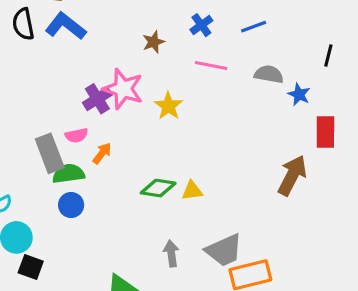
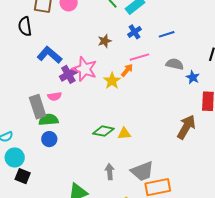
blue L-shape: (66, 26) -> (49, 55), moved
pink line: (211, 65) -> (139, 57), turned -30
orange arrow: (102, 153) -> (127, 70), moved

